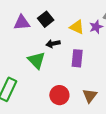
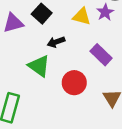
purple rectangle: (77, 58) -> (101, 55), moved, turned -42
red circle: (59, 95) -> (74, 83), moved

